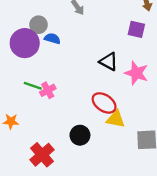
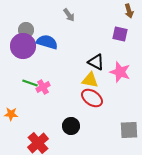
gray circle: (39, 25) -> (26, 30), moved
blue semicircle: (52, 39) -> (47, 42), size x1.5
yellow triangle: (116, 119) -> (90, 80), moved

